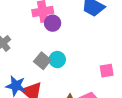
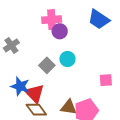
cyan circle: (57, 60) -> (67, 59), moved

